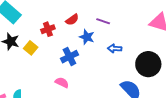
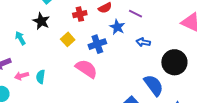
yellow square: (31, 48) -> (68, 39), moved
pink semicircle: (62, 82) -> (86, 69), size x1.6

